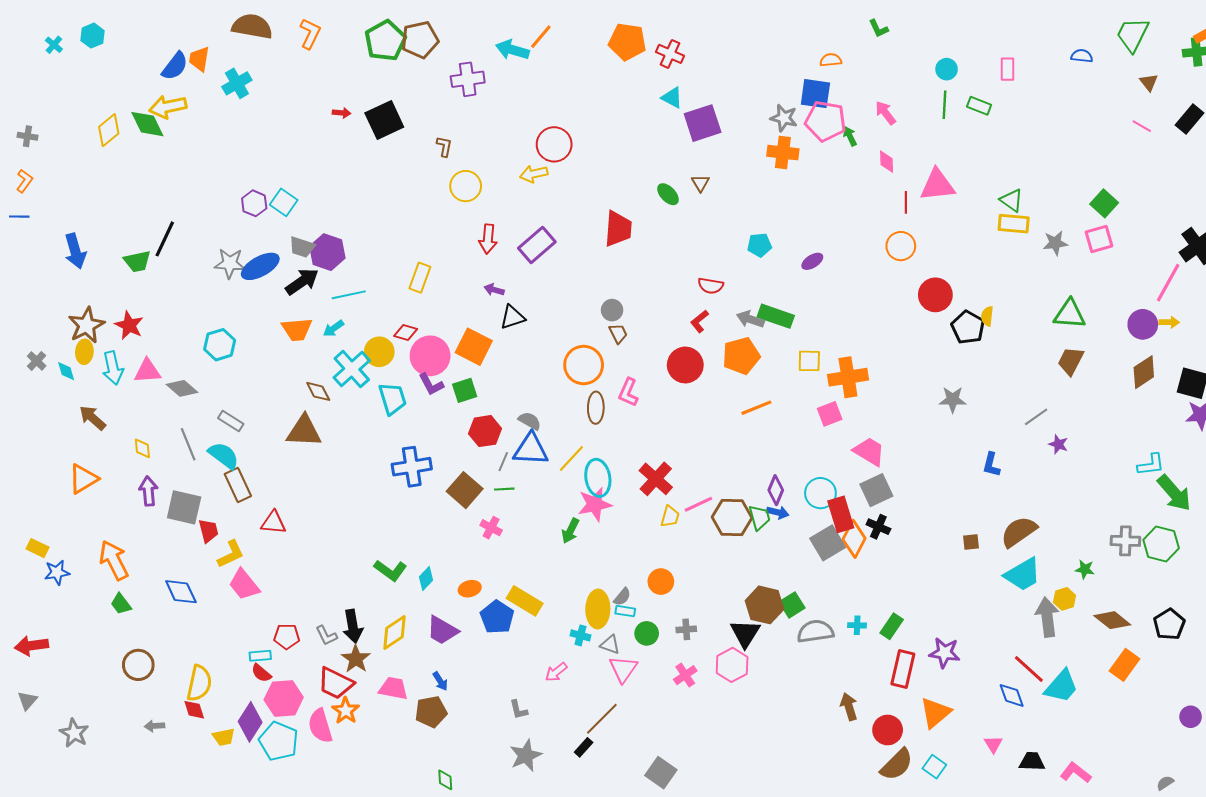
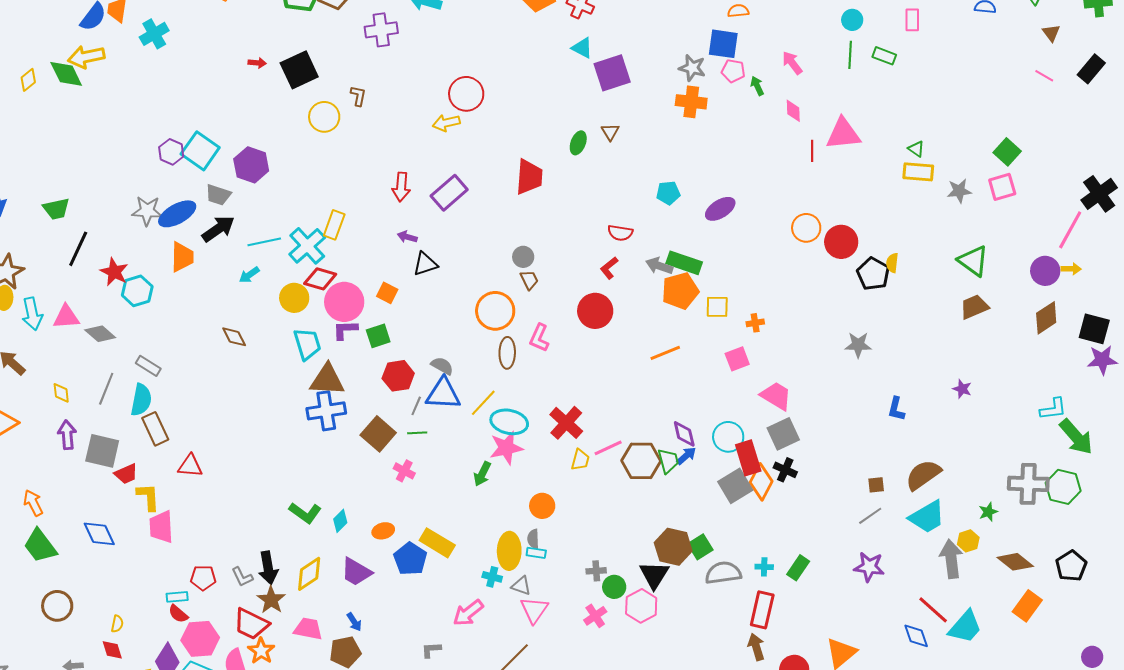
pink pentagon: (826, 121) -> (733, 71), size x0.6
yellow diamond: (109, 130) -> (28, 80), size x0.7
yellow circle: (466, 186) -> (324, 117), moved
green ellipse: (668, 194) -> (578, 143), turned 65
green triangle: (1012, 200) -> (916, 149), size x0.7
cyan square: (284, 202) -> (200, 151), size x1.4
black line: (165, 239) -> (78, 249), moved
orange circle: (901, 246) -> (806, 228), moved
purple hexagon: (327, 252) -> (251, 165), moved
purple ellipse: (812, 261) -> (720, 209), size x1.4
green triangle: (1070, 314) -> (973, 261), turned 32
red star: (129, 325) -> (114, 272), moved
orange trapezoid: (297, 329) -> (182, 257), moved, turned -84
red diamond: (406, 332) -> (320, 279), size x1.4
orange square: (474, 347) -> (387, 293), size x0.6
orange pentagon: (741, 356) -> (680, 291), moved
brown trapezoid: (1071, 361) -> (974, 307), turned 40
cyan cross: (352, 369) -> (307, 246), moved
orange cross: (848, 377) -> (755, 323), size x0.5
purple L-shape: (431, 384) -> (345, 330), turned 116
gray line: (1036, 417) -> (870, 516), moved
brown triangle: (304, 431) -> (327, 380), moved
gray line: (188, 444) -> (106, 389), turned 44
cyan semicircle: (224, 455) -> (141, 400), turned 64
cyan ellipse: (598, 478) -> (509, 422), turned -69
purple diamond: (776, 490) -> (684, 434), turned -36
blue arrow: (778, 512) -> (686, 456), turned -55
red trapezoid: (208, 531) -> (126, 474), turned 80
gray cross: (1125, 541) -> (1028, 484), size x1.4
yellow L-shape: (231, 554) -> (148, 497), turned -68
orange arrow: (114, 560) -> (33, 503), size x0.7
green star: (1085, 569) -> (988, 512), turned -30
orange circle: (661, 582) -> (542, 506), moved
pink trapezoid: (244, 585) -> (161, 527), turned 36
gray semicircle: (622, 597) -> (533, 539), turned 138
green trapezoid: (121, 604) -> (40, 546), size x1.6
green circle: (647, 633) -> (614, 587), moved
purple star: (945, 653) -> (869, 567), moved
red rectangle: (903, 669) -> (762, 610), moved
pink arrow: (556, 672) -> (468, 613), size x1.4
yellow semicircle: (199, 683) -> (117, 624), size x0.5
gray L-shape: (519, 710) -> (431, 650), turned 100

